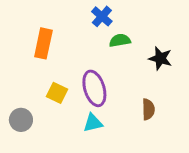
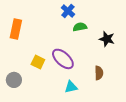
orange rectangle: (43, 43) -> (16, 29), moved
purple ellipse: (94, 88) -> (63, 59), turned -30
cyan triangle: (93, 123) -> (71, 87), moved

